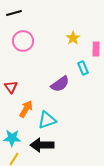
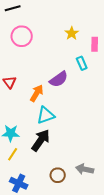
orange arrow: (26, 109) -> (37, 93), moved
black arrow: (42, 145) -> (41, 140), turned 125

